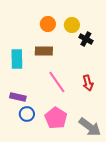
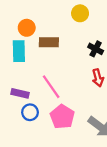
orange circle: (48, 24) -> (27, 28), moved
black cross: (86, 39) -> (96, 49), moved
pink line: (57, 82) -> (51, 87), moved

